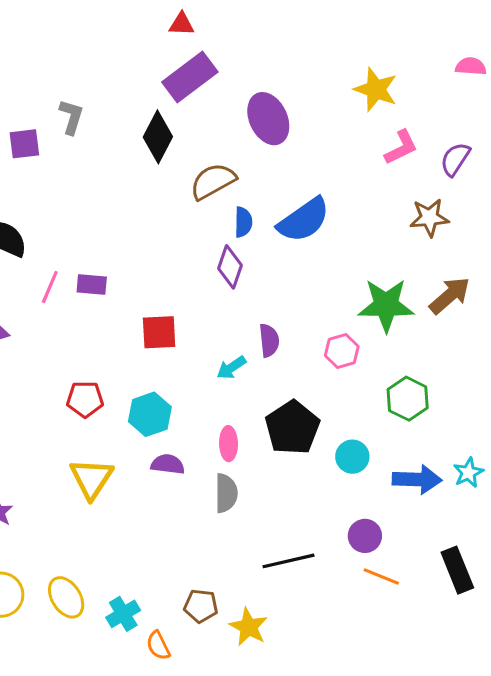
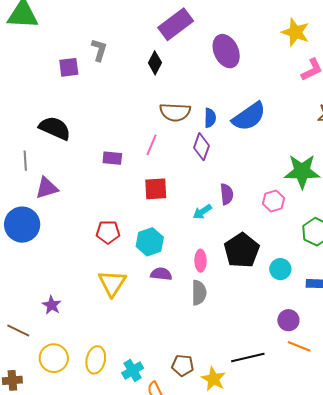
black diamond: (158, 137) -> (155, 63), size x0.7
brown semicircle: (213, 181) -> (175, 112), moved, turned -148
pink line: (50, 287) -> (151, 145), moved
black line: (288, 561) -> (248, 358), moved
yellow ellipse: (66, 597) -> (96, 360), turned 44

